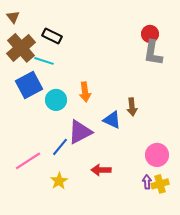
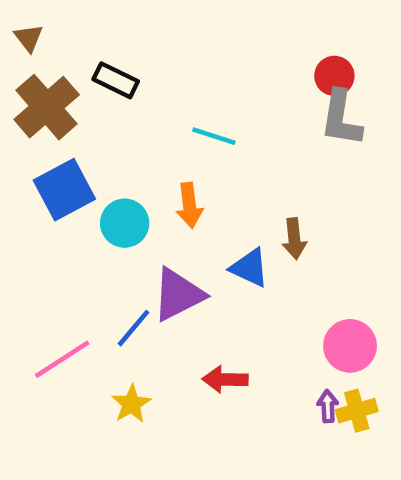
cyan line: (44, 61) -> (214, 136), moved

